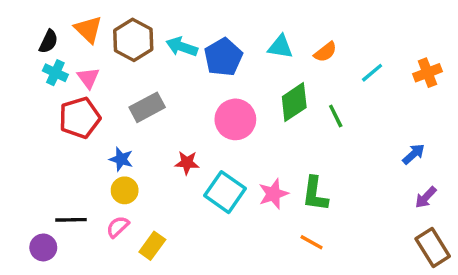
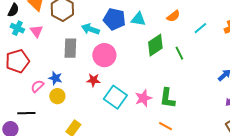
cyan arrow: (182, 47) -> (90, 29), moved
cyan triangle: (280, 47) -> (138, 19), moved
blue pentagon: (223, 57) -> (114, 19), turned -30
gray rectangle: (147, 107) -> (70, 48), turned -60
red pentagon: (80, 118) -> (17, 61), moved
pink circle: (235, 119) -> (104, 55), moved
pink semicircle: (118, 227) -> (37, 86), moved

